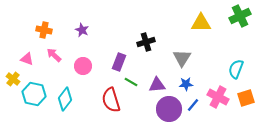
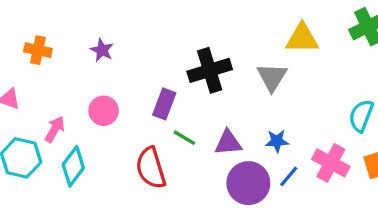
black cross: (146, 42) -> (210, 70), size x1.4
pink arrow: (54, 55) -> (55, 129), moved, turned 77
gray triangle: (182, 58) -> (272, 77), moved

